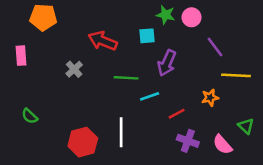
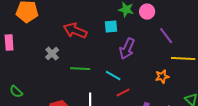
green line: (126, 78) -> (80, 69), moved
cyan line: (150, 96) -> (113, 76), turned 49
red line: (177, 114) -> (123, 93), moved

